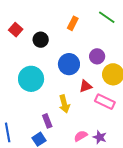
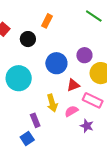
orange rectangle: (73, 23) -> (47, 21), moved
pink semicircle: (81, 136) -> (71, 111), moved
purple star: (100, 137) -> (87, 126), moved

